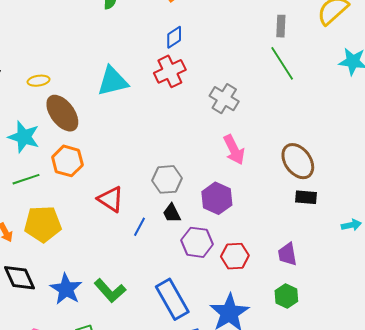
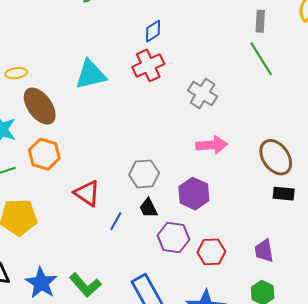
pink arrow: (234, 150) -> (212, 145), turned -68

